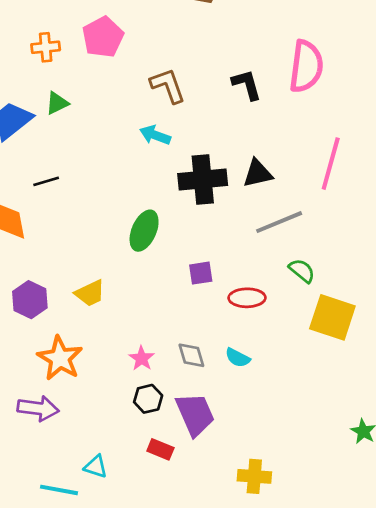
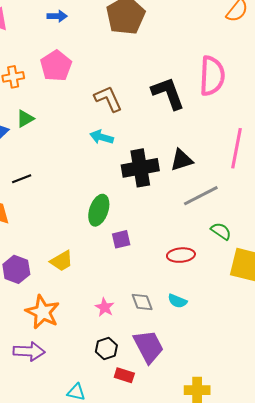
black L-shape: (247, 85) -> (168, 93), size x1.4
purple square: (201, 273) -> (121, 239), moved
black hexagon: (148, 399) -> (106, 348), moved

